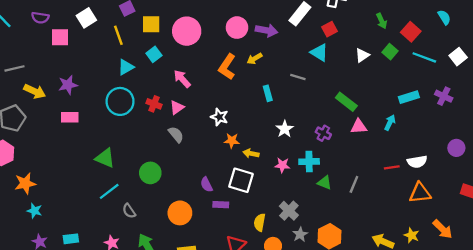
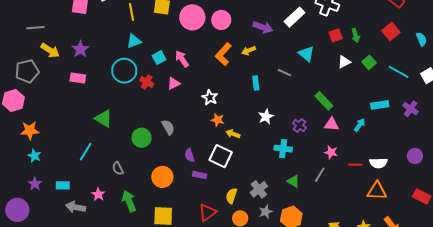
green arrow: (382, 21) -> (356, 35), moved
pink circle: (237, 28) -> (221, 20), moved
red square: (329, 29) -> (336, 35), moved
red square: (411, 32) -> (391, 31), moved
cyan square: (154, 54) -> (159, 58), moved
purple star: (68, 85) -> (80, 49), turned -30
red cross: (154, 104) -> (147, 82), moved
gray semicircle: (176, 135) -> (168, 127), moved
pink star: (282, 165) -> (331, 152), moved
green triangle: (325, 183) -> (293, 181), moved
cyan line: (109, 191) -> (86, 152), moved, turned -30

